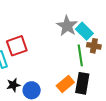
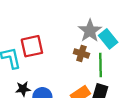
brown cross: (94, 46) -> (81, 53), moved

